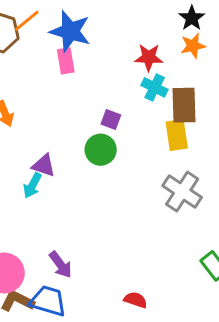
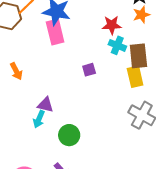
pink rectangle: (66, 61) -> (55, 32), size x1.4
purple square: (111, 119) -> (89, 70), turned -32
green circle: (101, 150) -> (69, 135), moved

